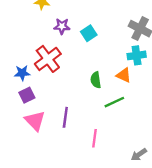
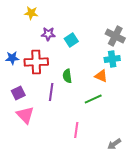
red cross: (48, 59) -> (36, 62), turned 35
blue star: (22, 73) -> (12, 58), moved
green semicircle: (96, 80) -> (67, 76), moved
purple line: (65, 117) -> (51, 92), moved

